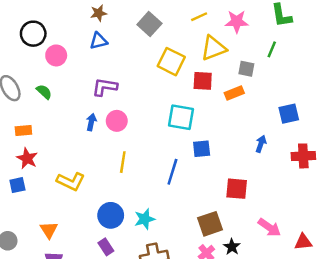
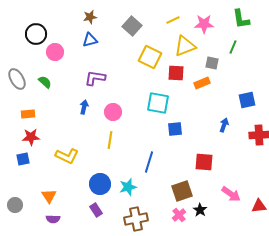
pink circle: (117, 121) -> (113, 112), moved
red star: (27, 158) -> (31, 137), turned -30
blue line: (172, 172) -> (149, 162), moved

